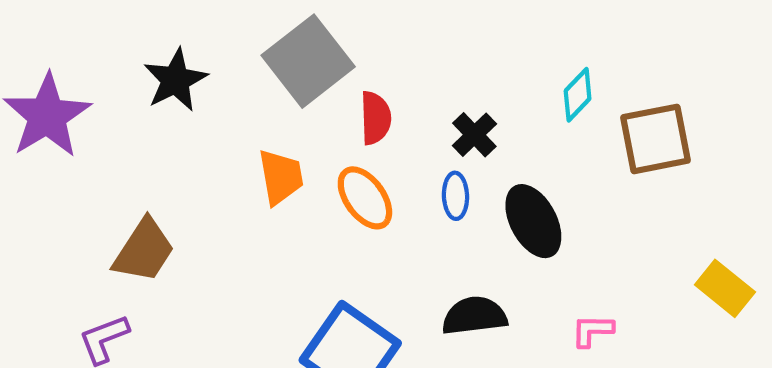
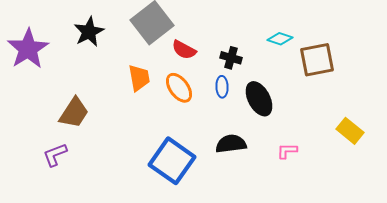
cyan diamond: (578, 95) -> (280, 39), turned 65
red semicircle: (375, 118) -> (184, 50), turned 120
black cross: (474, 135) -> (231, 58), turned -30

